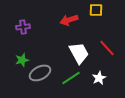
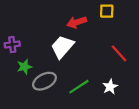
purple cross: (23, 27) -> (12, 44), moved
white trapezoid: (79, 53) -> (62, 47), moved, turned -110

